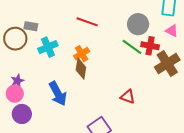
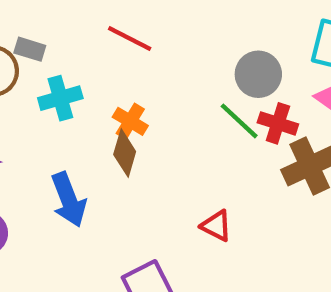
red line: (87, 22) -> (130, 39), moved
orange cross: (82, 54) -> (130, 121), turned -35

